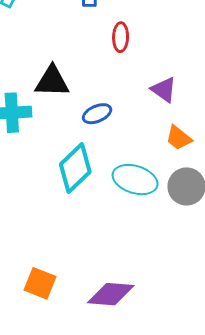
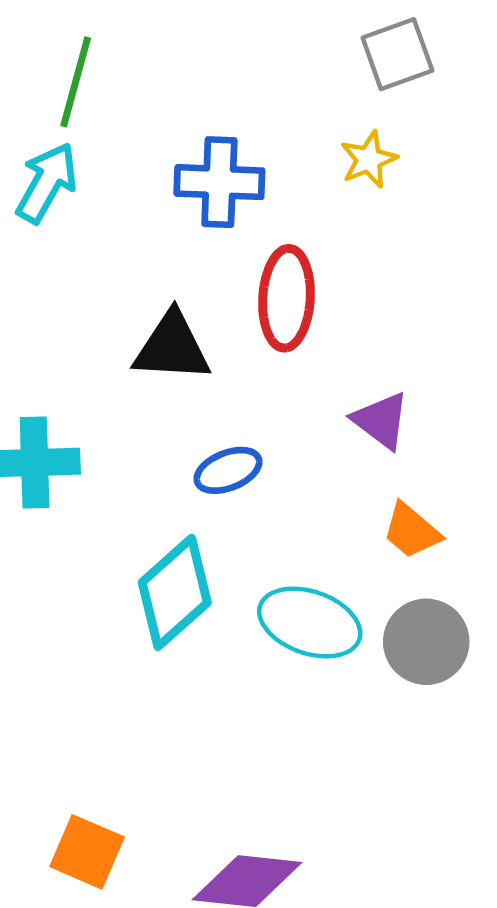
red ellipse: (121, 37) -> (287, 298), size x1.5
black triangle: (52, 81) -> (172, 347), moved

